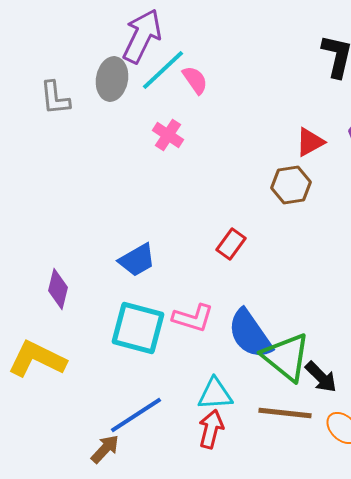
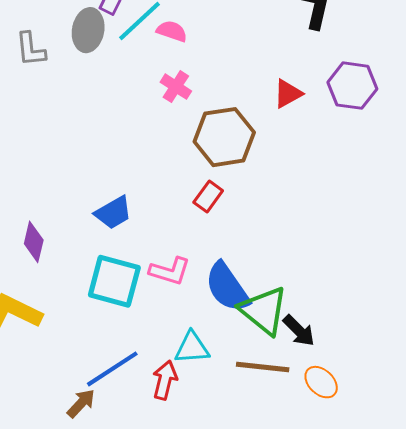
pink semicircle: (195, 80) -> (172, 31), turned -36
pink cross: (168, 135) -> (176, 87), moved
brown hexagon: (291, 185) -> (224, 137), moved, size x1.5
red arrow: (211, 429) -> (165, 380), moved

